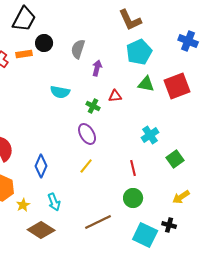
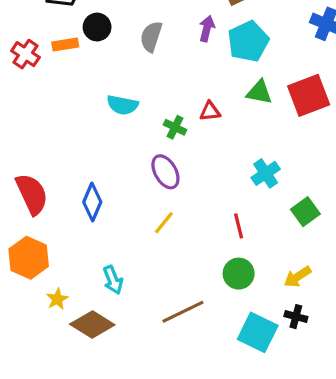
purple arrow: (97, 68) -> (207, 29), moved
blue diamond: (41, 166) -> (92, 202), moved
yellow arrow: (181, 197) -> (297, 277), moved
yellow star: (23, 205) -> (57, 299), moved

